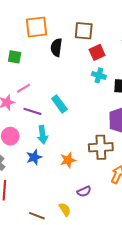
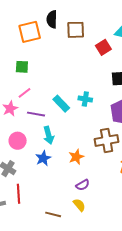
black semicircle: (56, 47) -> (52, 19), moved
red square: (97, 52) -> (103, 47), moved
green square: (15, 57) -> (22, 67), moved
cyan cross: (99, 75) -> (85, 99), moved
purple semicircle: (84, 191) -> (83, 185), moved

